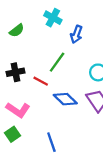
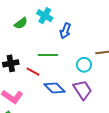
green semicircle: (17, 30) -> (21, 23), moved
green line: (57, 62) -> (48, 55), turned 54

